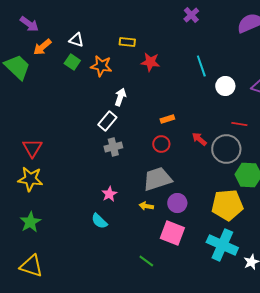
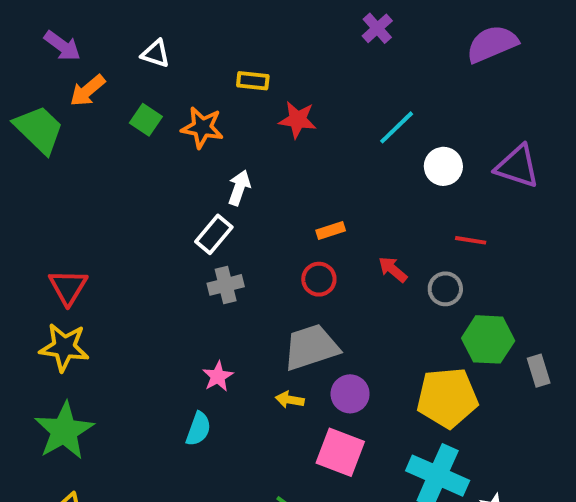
white triangle: (76, 40) -> (156, 54), moved
cyan line: (201, 66) -> (397, 127), turned 65
gray circle: (226, 149) -> (445, 289), size x0.6
cyan semicircle: (99, 221) -> (198, 429), turned -114
green star: (30, 222) -> (64, 431), size x1.4

